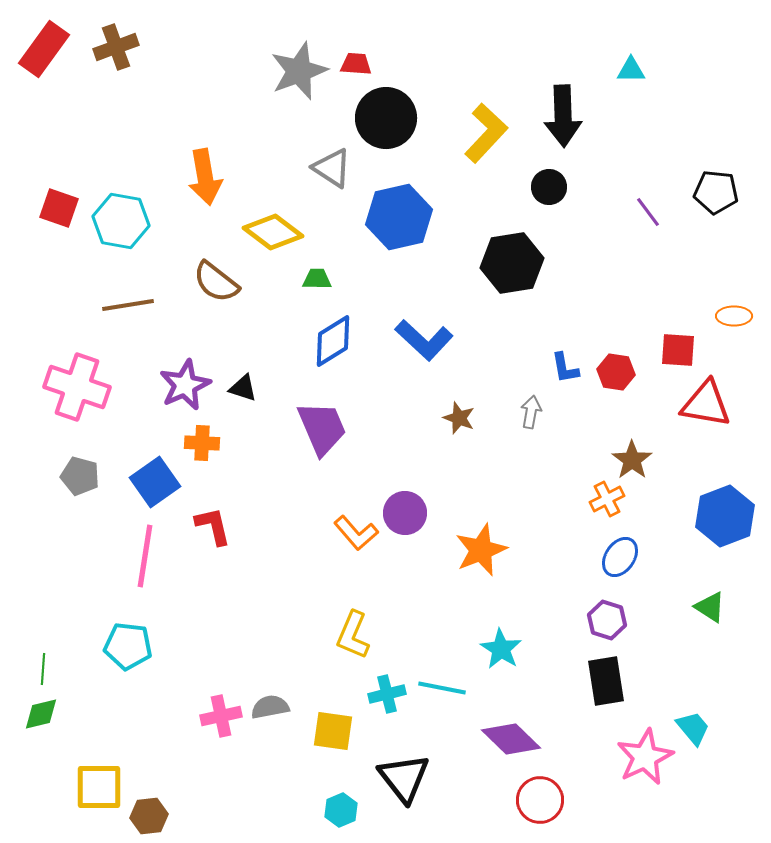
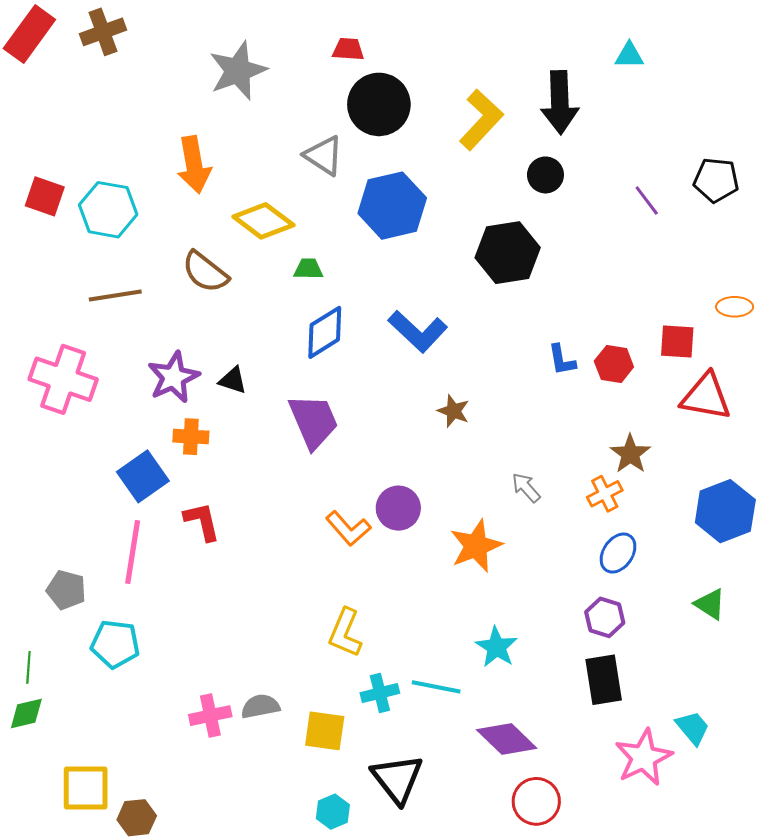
gray star: (299, 71) -> (238, 71), moved
gray arrow: (531, 412) -> (526, 488), moved, turned -52
gray pentagon: (80, 476) -> (66, 590), moved

